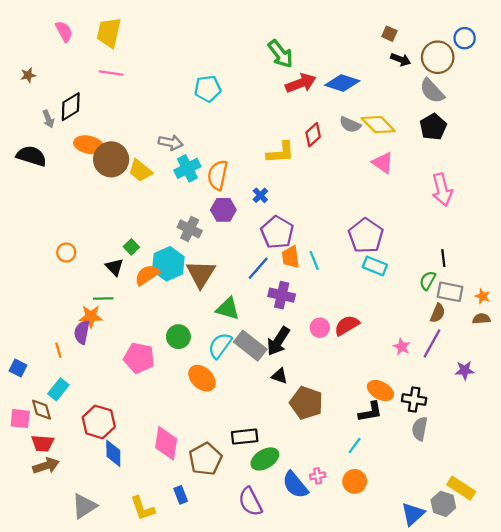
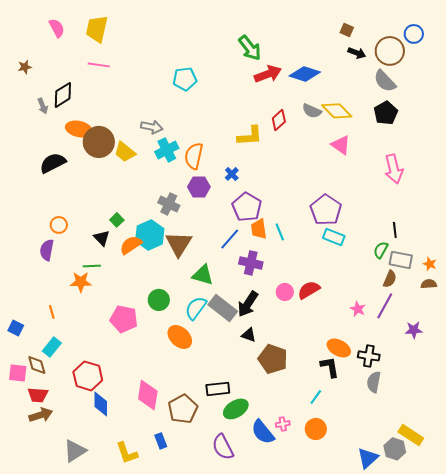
black semicircle: (31, 156) -> (53, 163), moved, turned -44
purple semicircle: (82, 332) -> (47, 250), moved
black L-shape: (370, 412) -> (330, 367), turned -90

